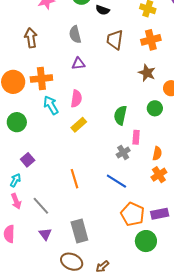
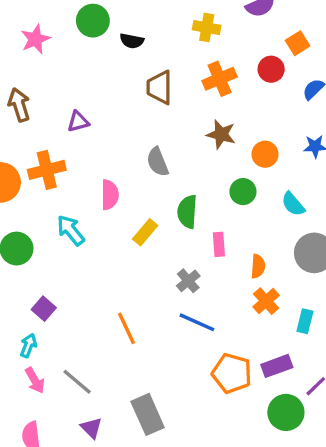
gray semicircle: (75, 34) -> (158, 162), moved
purple triangle: (78, 64) -> (78, 122), moved
cyan arrow: (51, 105) -> (71, 230), moved
yellow rectangle: (79, 125) -> (145, 232), moved
gray cross: (123, 153) -> (188, 281), moved
green circle: (146, 241) -> (286, 412), moved

